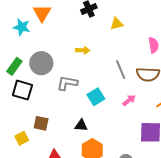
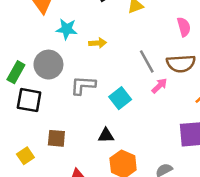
cyan star: (22, 27) -> (67, 29), moved
pink arrow: (129, 100) -> (159, 86), moved
yellow square: (22, 138) -> (25, 156), moved

